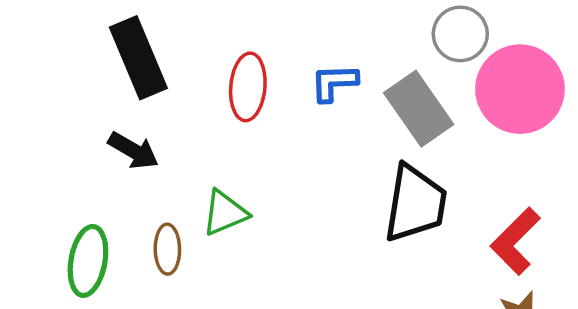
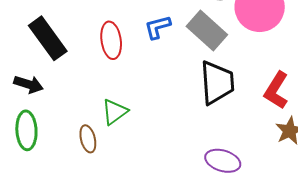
black arrow: (133, 151) -> (29, 84), moved
green ellipse: (88, 261) -> (26, 130), moved

